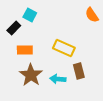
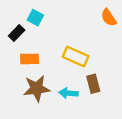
brown star: (31, 75) -> (37, 88), turned 30

